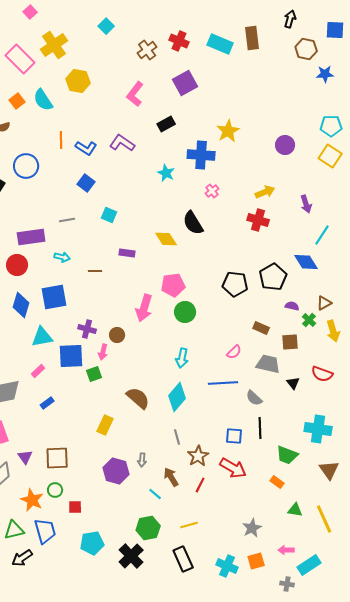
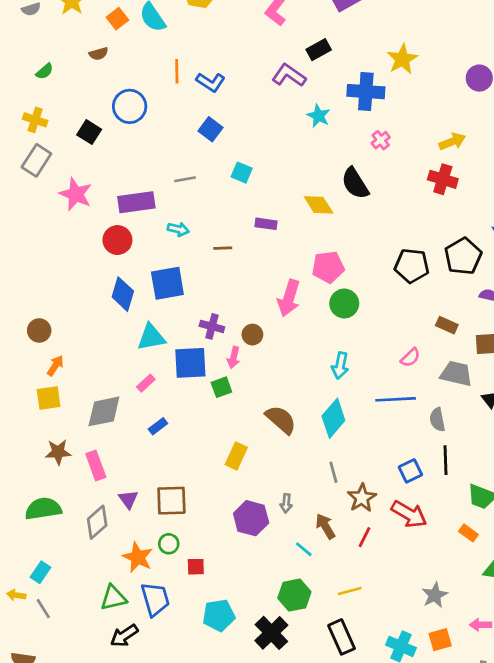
purple L-shape: (122, 143) -> (289, 75), moved
gray semicircle: (254, 398) -> (437, 420), turned 36
blue square: (234, 436) -> (410, 471), turned -30

